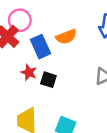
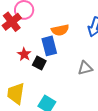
blue rectangle: (40, 47) -> (49, 46), moved

